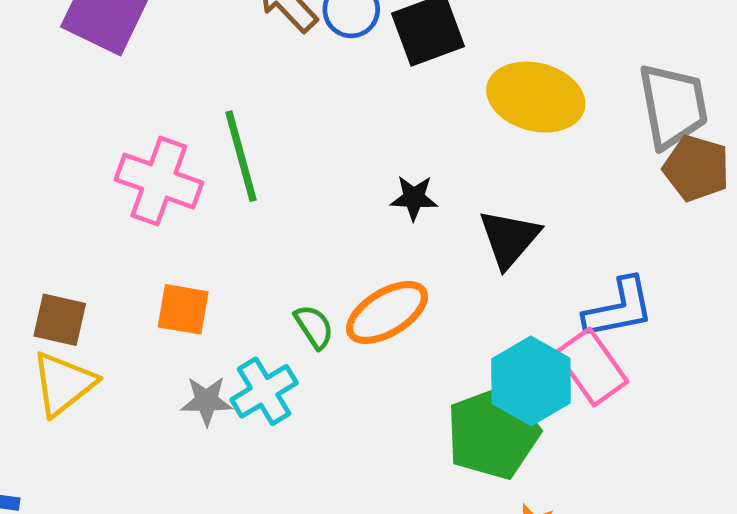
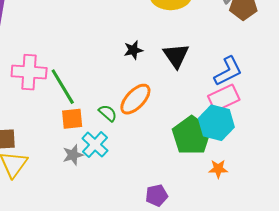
green line: (241, 156) -> (63, 87), moved
orange square: (183, 309) -> (72, 119), moved
pink rectangle: (592, 367) -> (224, 98), turned -64
cyan hexagon: (531, 381) -> (216, 123), moved

